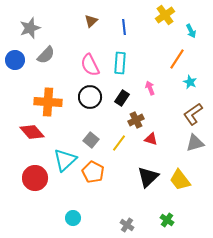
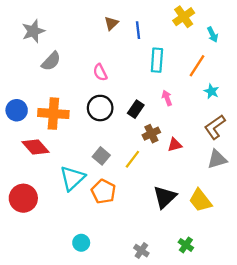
brown triangle: (91, 21) -> (111, 23), moved
blue circle: (15, 60) -> (17, 110), moved
cyan rectangle: (120, 63) -> (157, 60), moved
pink semicircle: (90, 65) -> (100, 72), size x0.7
red triangle: (151, 139) -> (175, 145), moved, turned -32
red circle: (35, 178) -> (23, 198), moved

